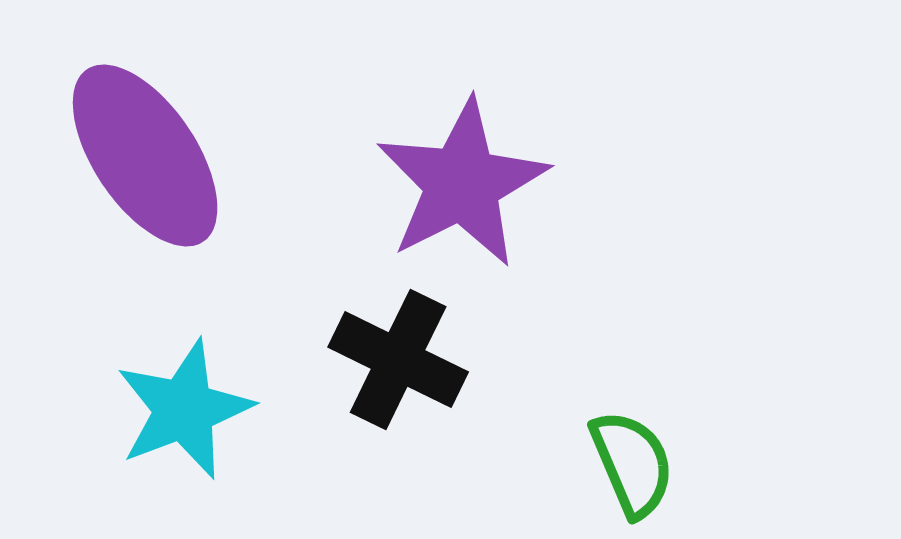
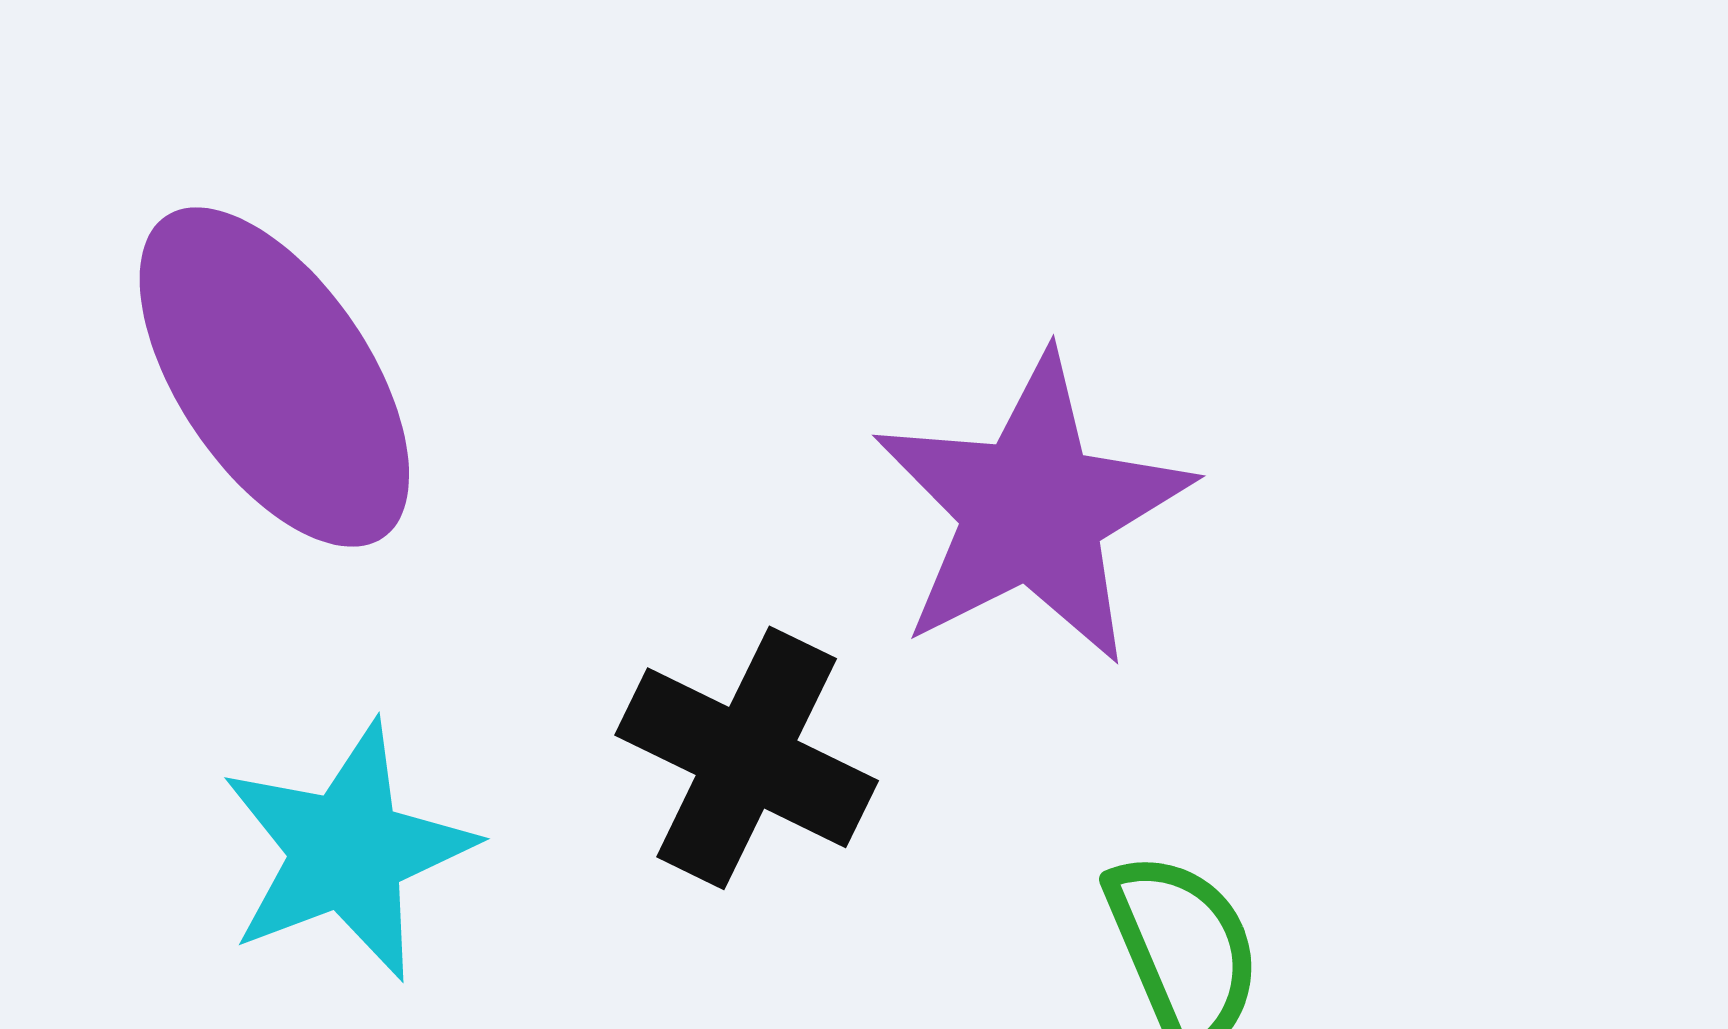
purple star: (462, 184) -> (1032, 510), moved

